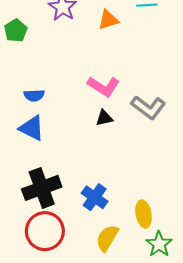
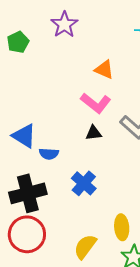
orange triangle: (108, 20) -> (104, 70), moved, turned 35
blue semicircle: (34, 95) -> (49, 154), moved
blue cross: (95, 197) -> (84, 183), moved

